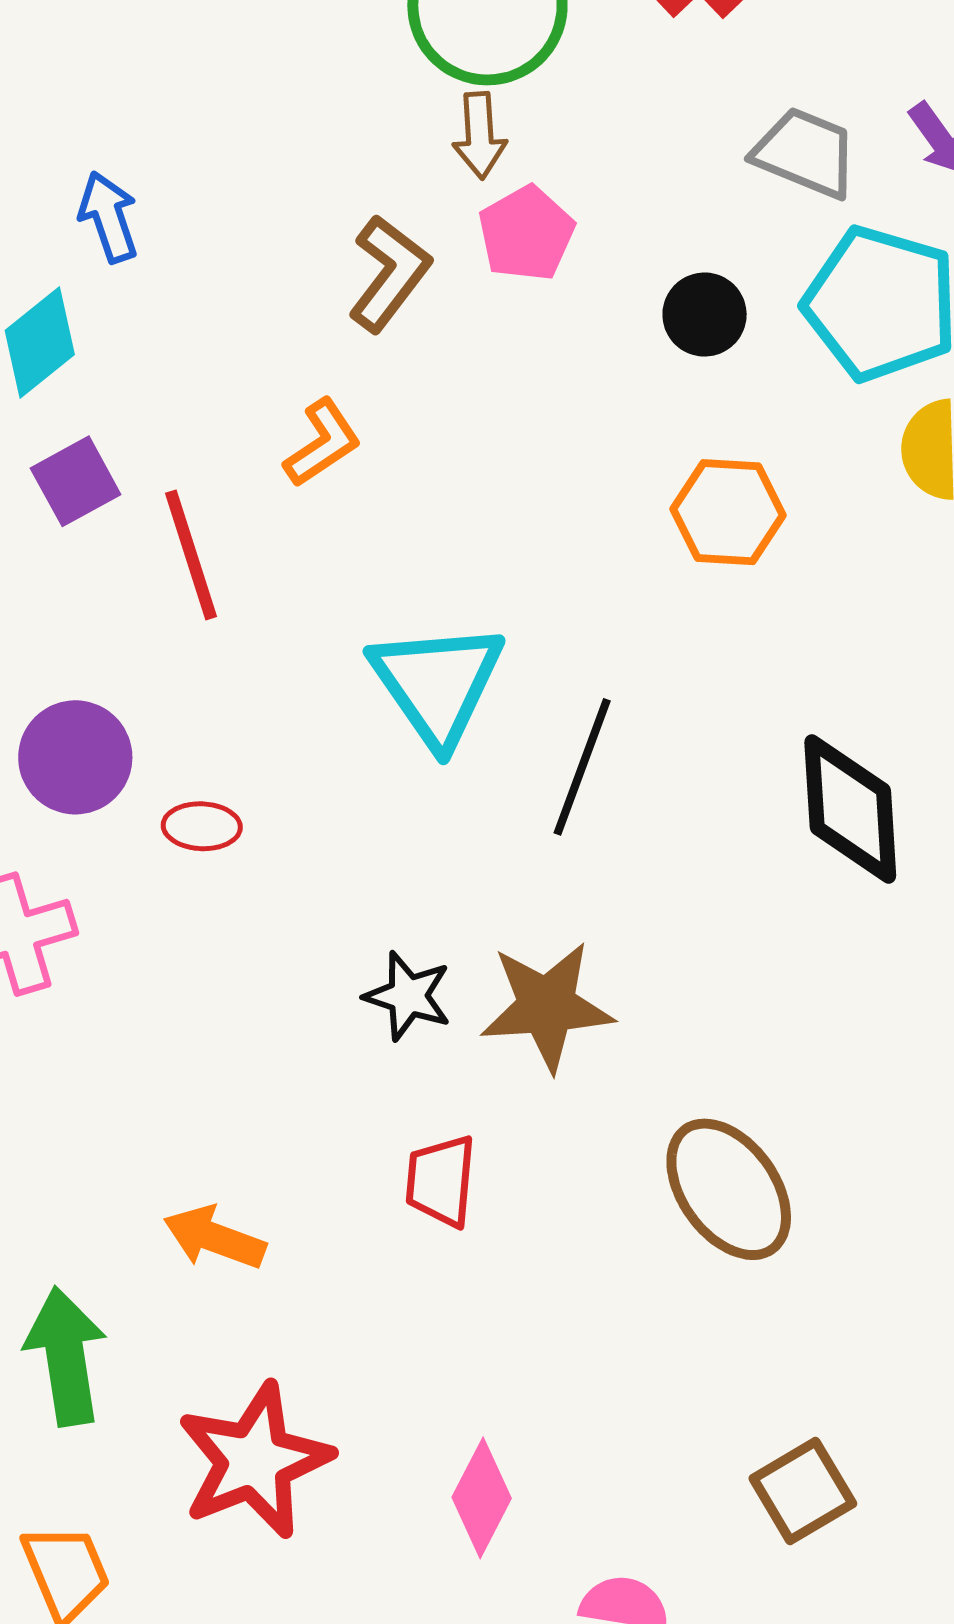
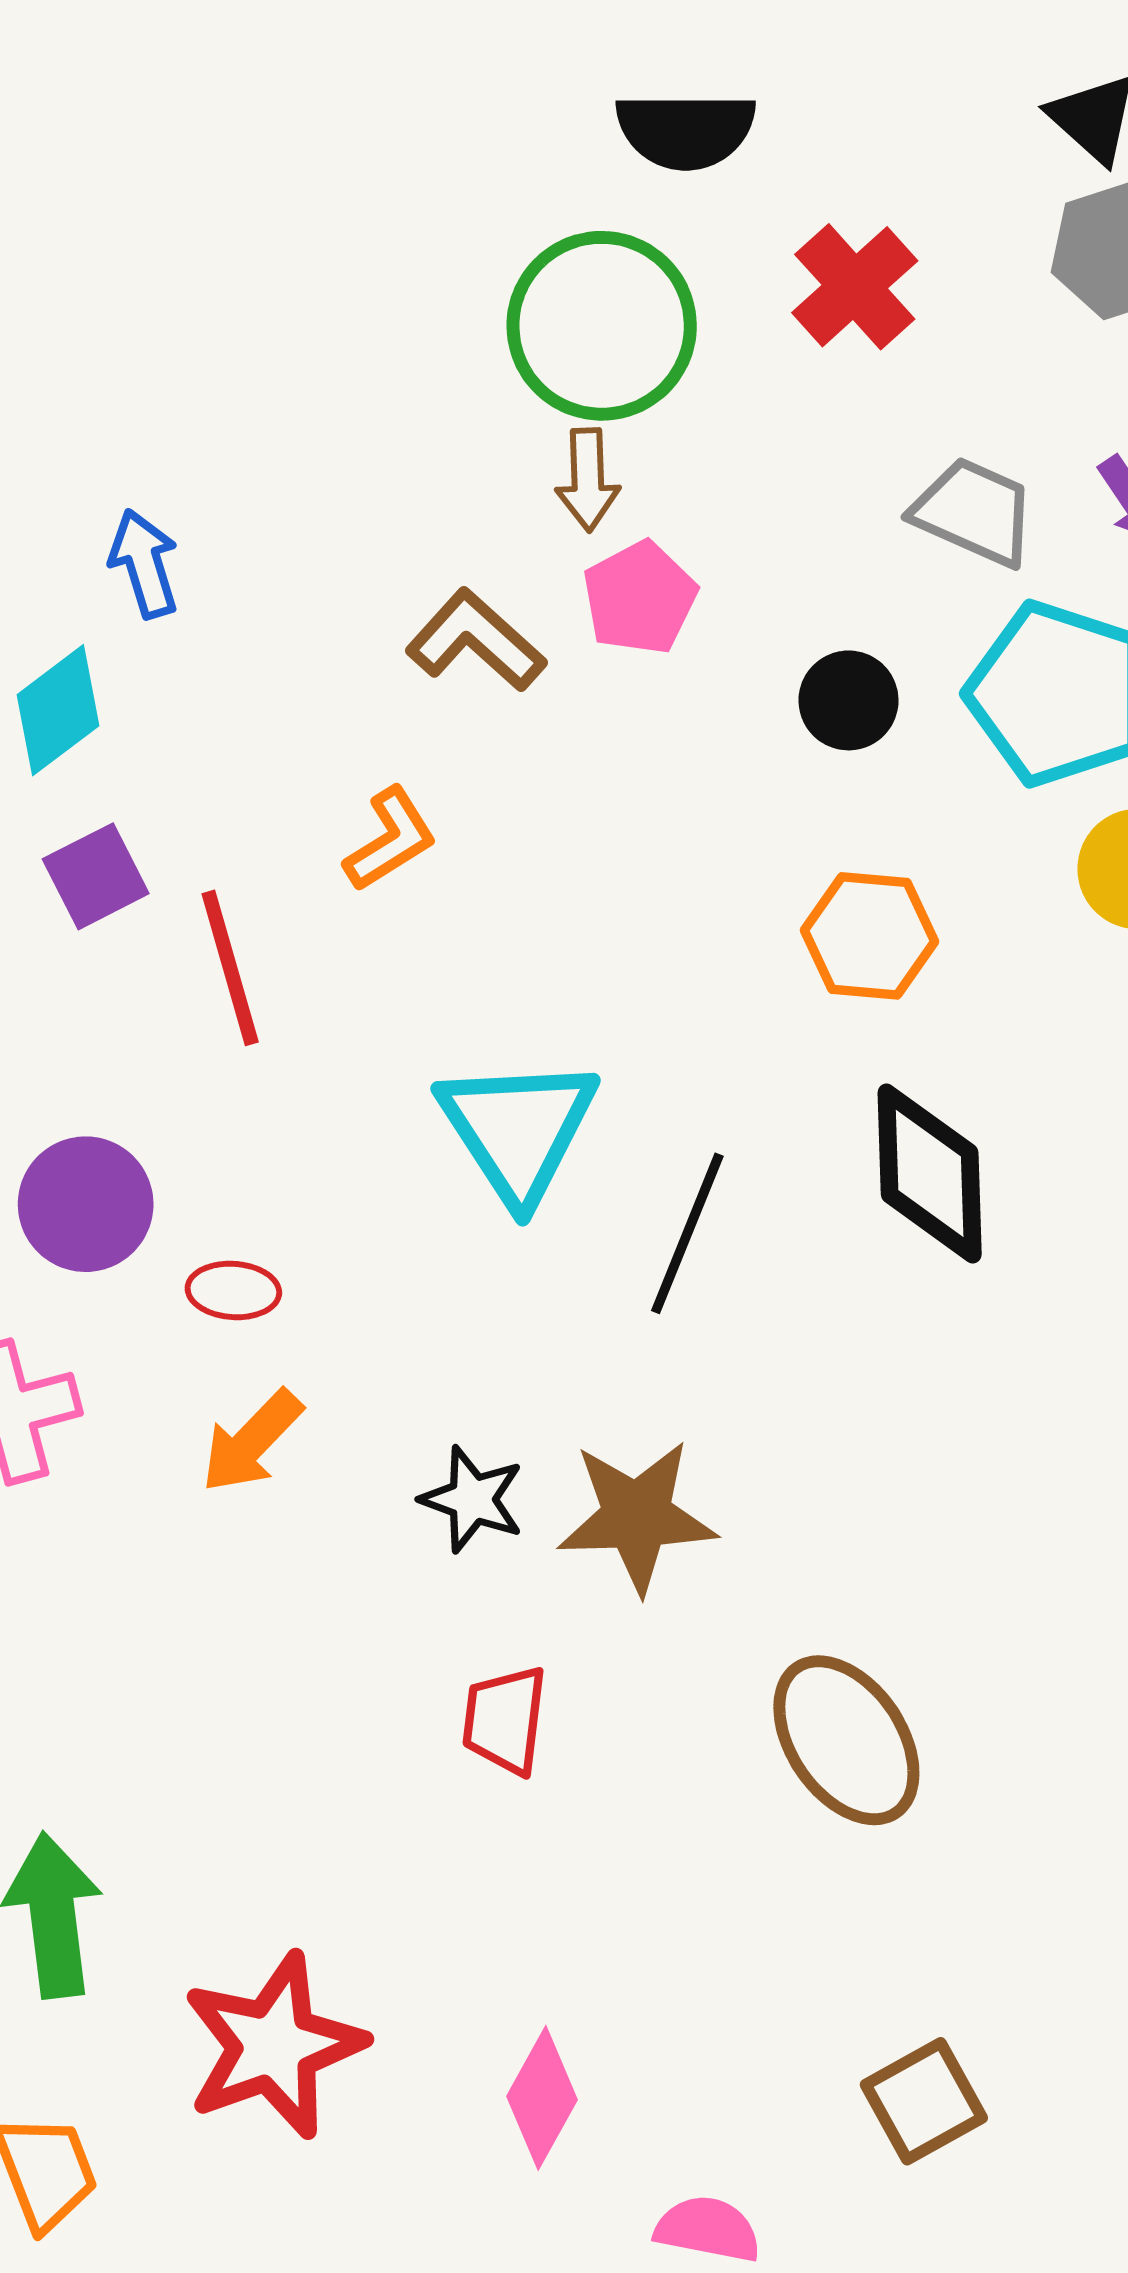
brown L-shape: (389, 273) -> (476, 640), turned -87
black diamond: (850, 809) -> (930, 1173), moved
orange arrow: (214, 1238) -> (252, 1441), moved, turned -68

